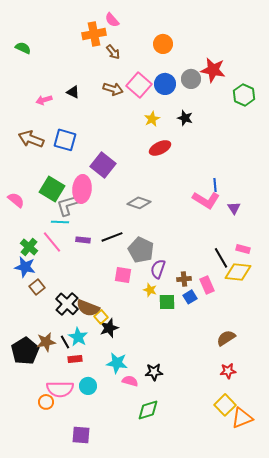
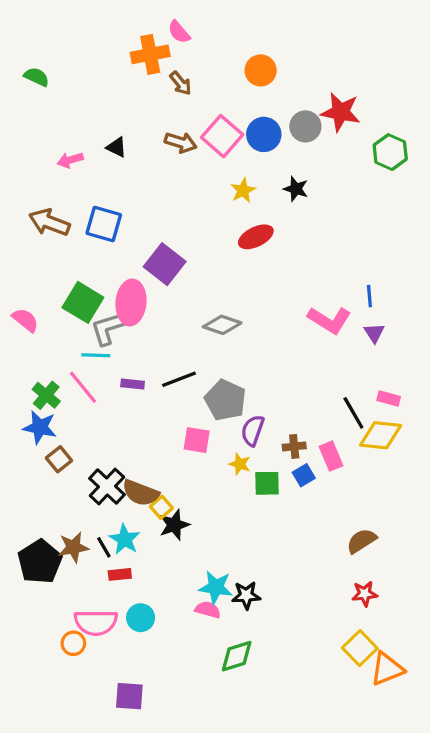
blue line: (215, 185) -> (369, 296), moved
cyan star: (117, 363) -> (216, 587), moved

